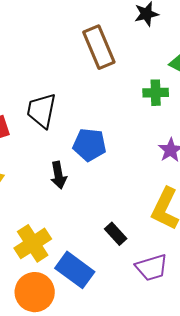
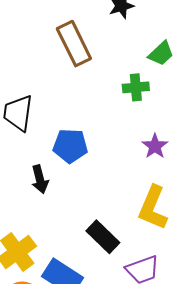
black rectangle: (116, 234) -> (103, 237), size x1.4

